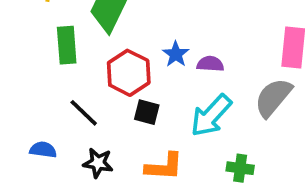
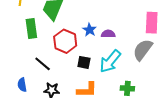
black square: (147, 112) -> (84, 62), moved
blue semicircle: (43, 150) -> (22, 85), turned -104

